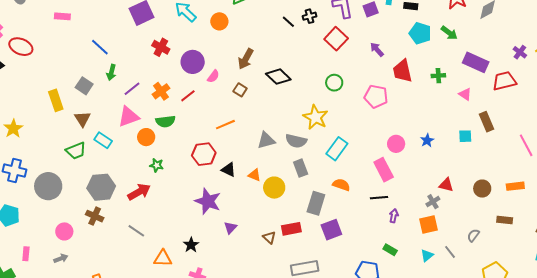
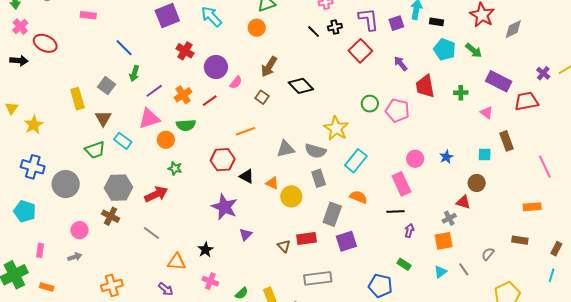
orange circle: (219, 21) -> (257, 28), moved
green circle: (334, 83) -> (370, 104), moved
brown circle: (482, 189) -> (477, 183), moved

